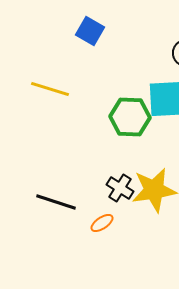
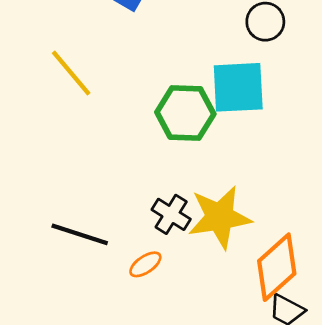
yellow line: (50, 89) -> (71, 73), turned 33

